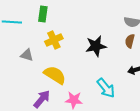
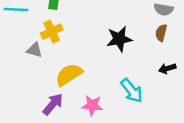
yellow cross: (54, 40) -> (52, 32), moved
yellow semicircle: (55, 75) -> (69, 75), turned -65

